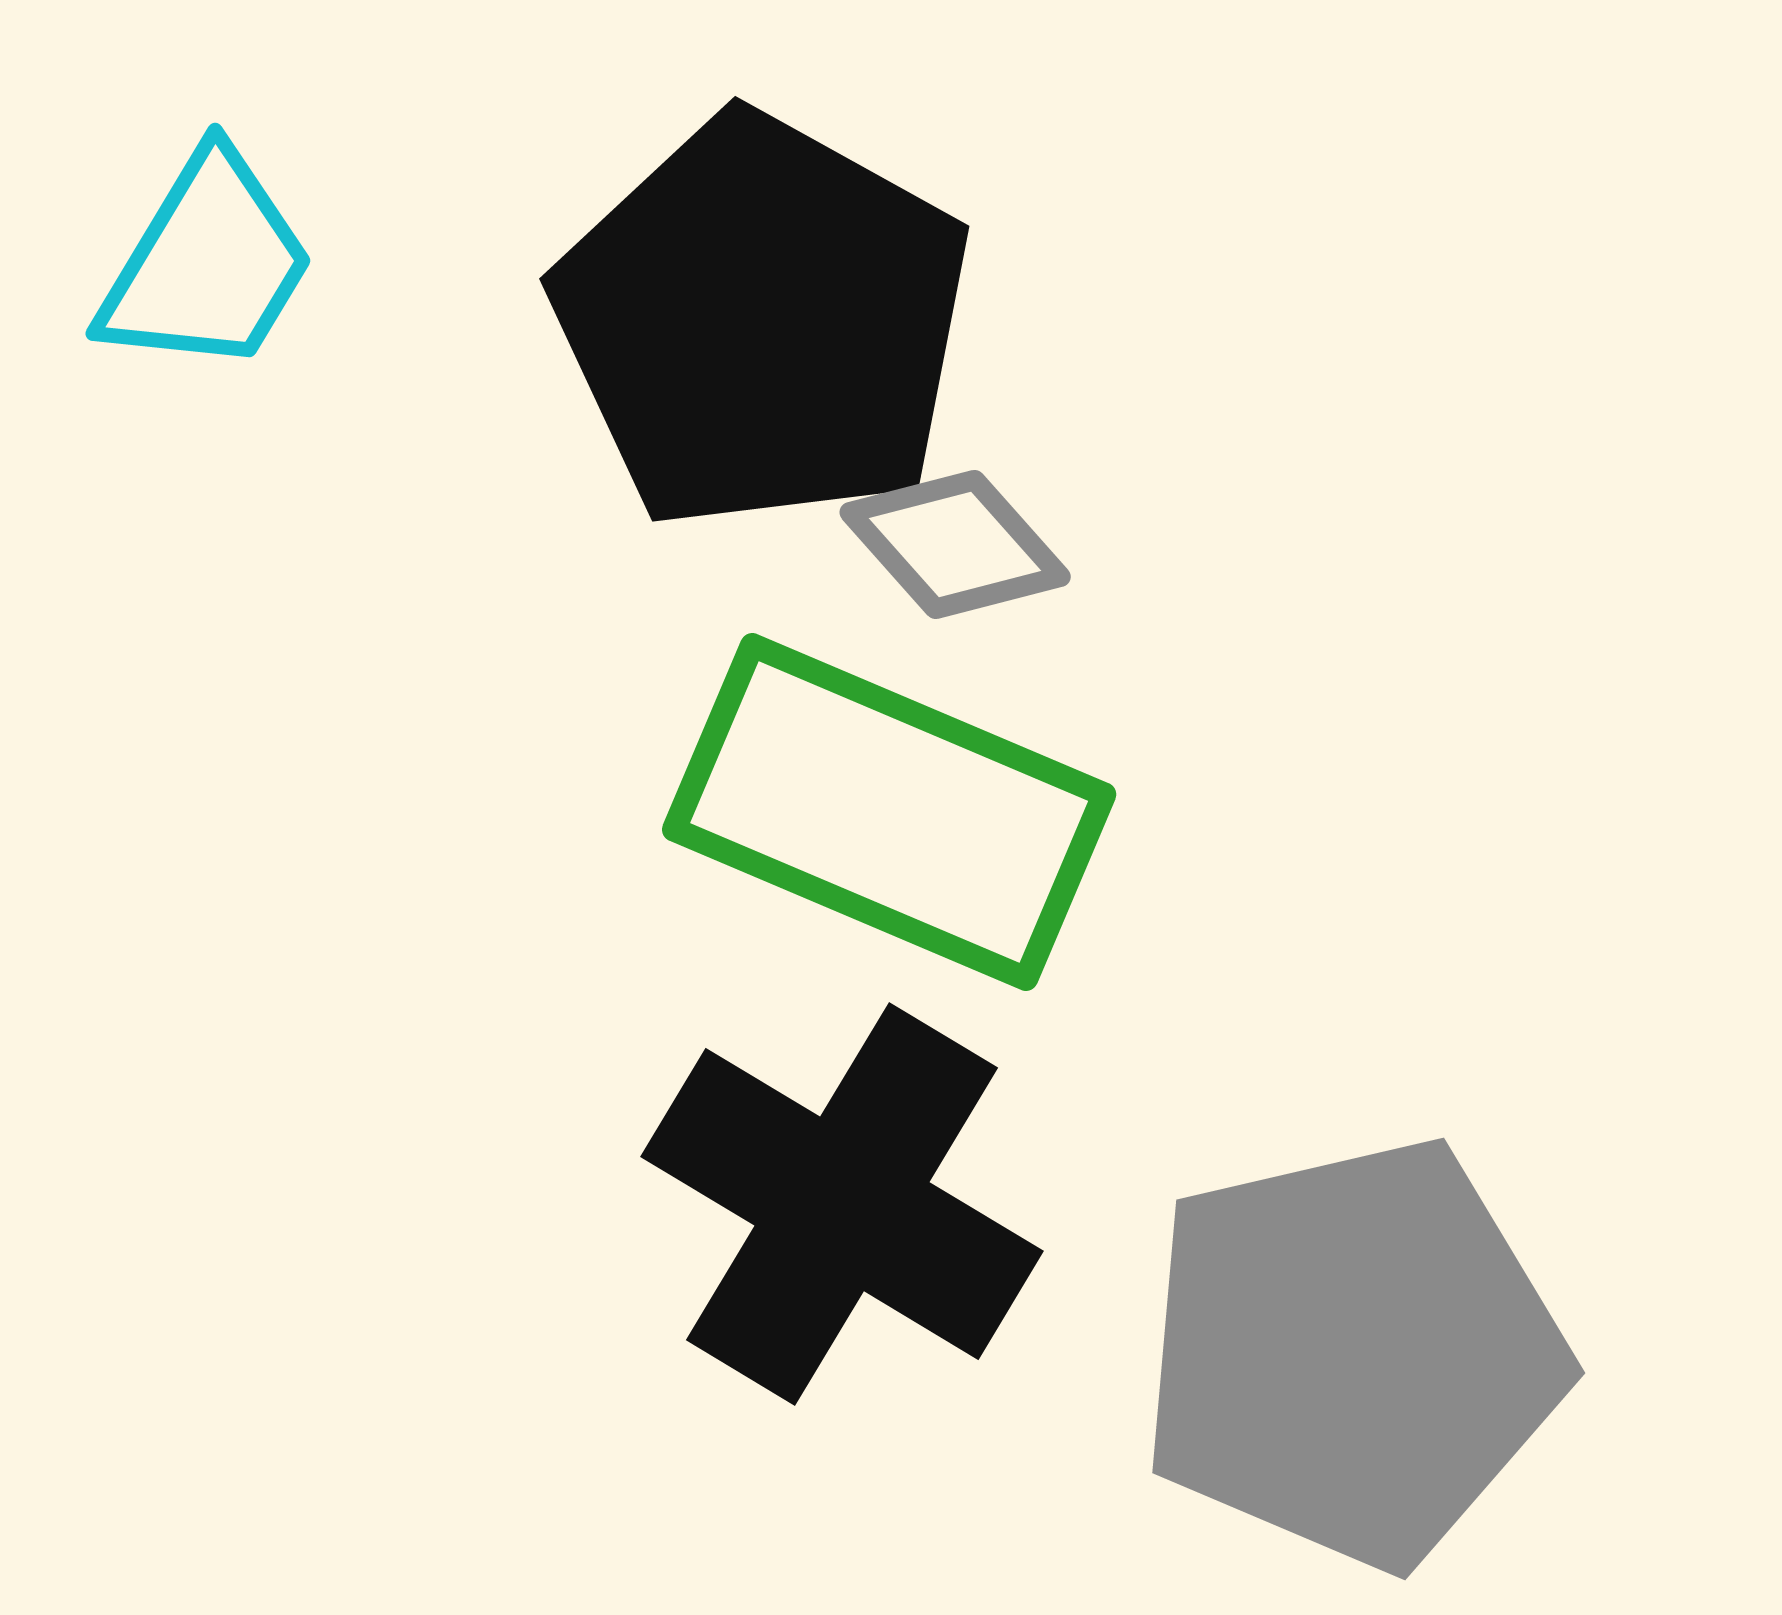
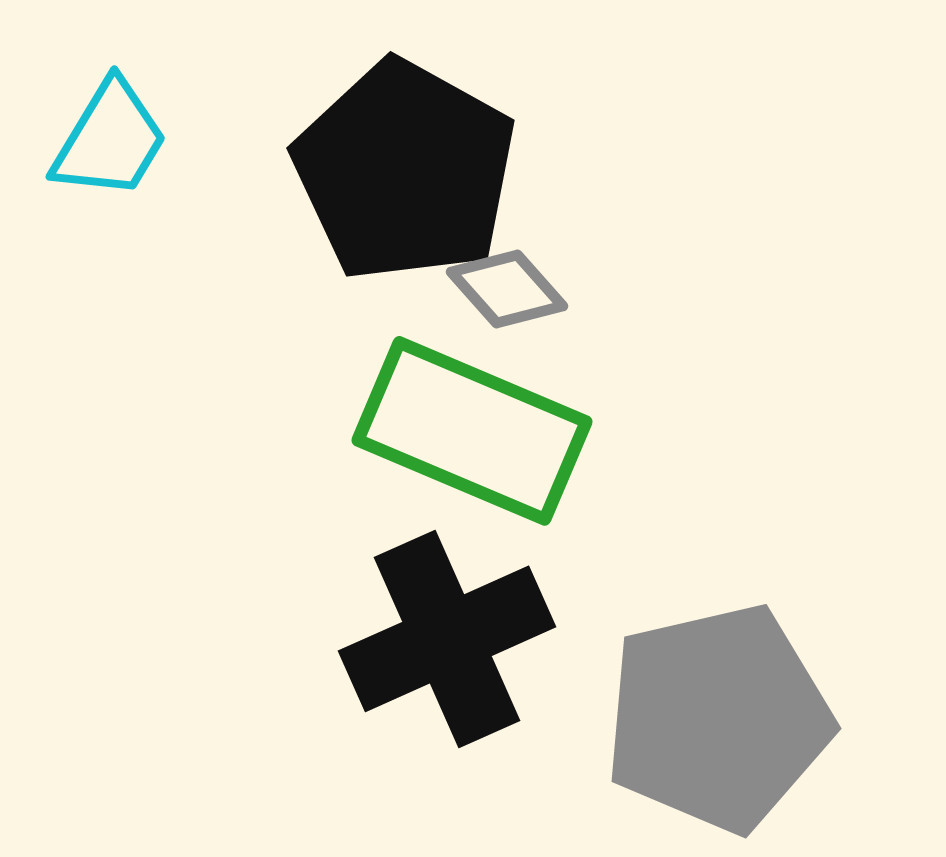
black cross: (842, 1204) -> (447, 639), turned 35

